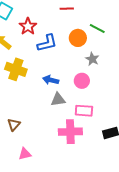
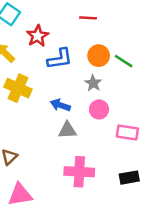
green line: (97, 29) -> (124, 61), moved
gray star: (92, 59) -> (93, 83), moved
pink rectangle: (84, 111) -> (127, 132), moved
pink triangle: (25, 154) -> (20, 195), size x1.5

